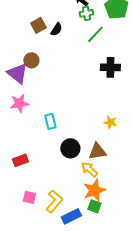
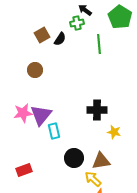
green cross: (86, 13) -> (77, 23), moved
green line: (95, 34) -> (99, 44), turned -48
black cross: (110, 67) -> (97, 110), moved
purple triangle: (17, 73) -> (41, 115), moved, turned 30

